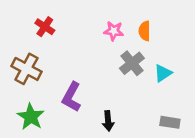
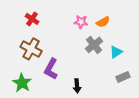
orange semicircle: (145, 31) -> (103, 22), turned -120
brown cross: (26, 69) -> (31, 49), moved
gray rectangle: (170, 122) -> (123, 77), moved, turned -32

